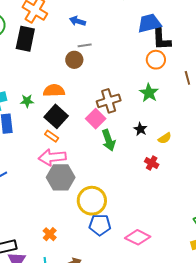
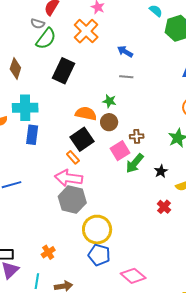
black rectangle: (25, 39) -> (64, 71), moved
brown circle: (74, 60) -> (109, 122), moved
green star: (27, 101) -> (109, 101), moved
brown cross: (109, 101) -> (137, 136), size x0.6
green arrow: (108, 140) -> (135, 163), moved, turned 45

